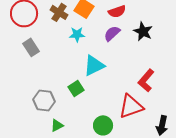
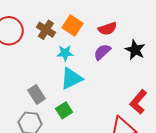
gray rectangle: (31, 47) -> (36, 94), moved
cyan triangle: (94, 65) -> (71, 79), moved

